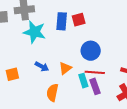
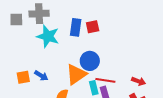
blue circle: (91, 51) -> (90, 61), moved
blue arrow: (42, 66) -> (41, 76), moved
orange triangle: (65, 68) -> (76, 74), size x1.6

